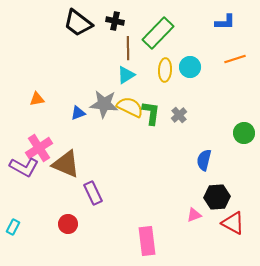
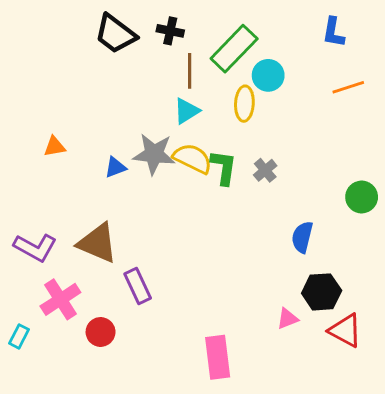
blue L-shape: (225, 22) -> (333, 32), turned 100
cyan circle: (190, 67) -> (268, 75), moved
pink cross: (39, 148) -> (60, 299), moved

